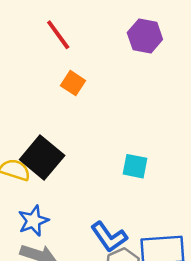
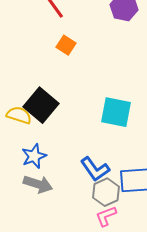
cyan square: (135, 166) -> (116, 112), size x1.5

